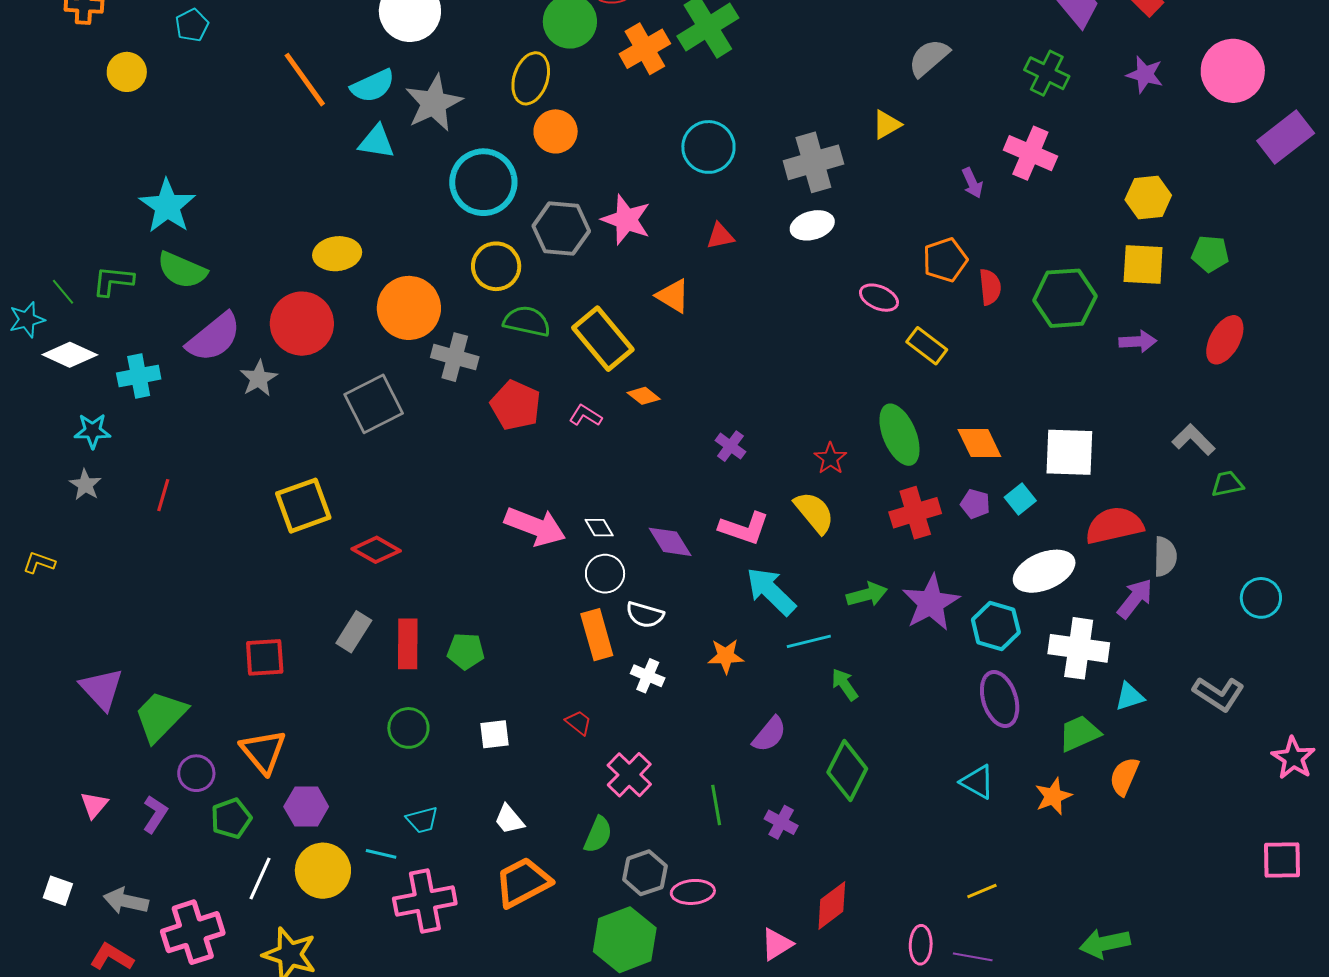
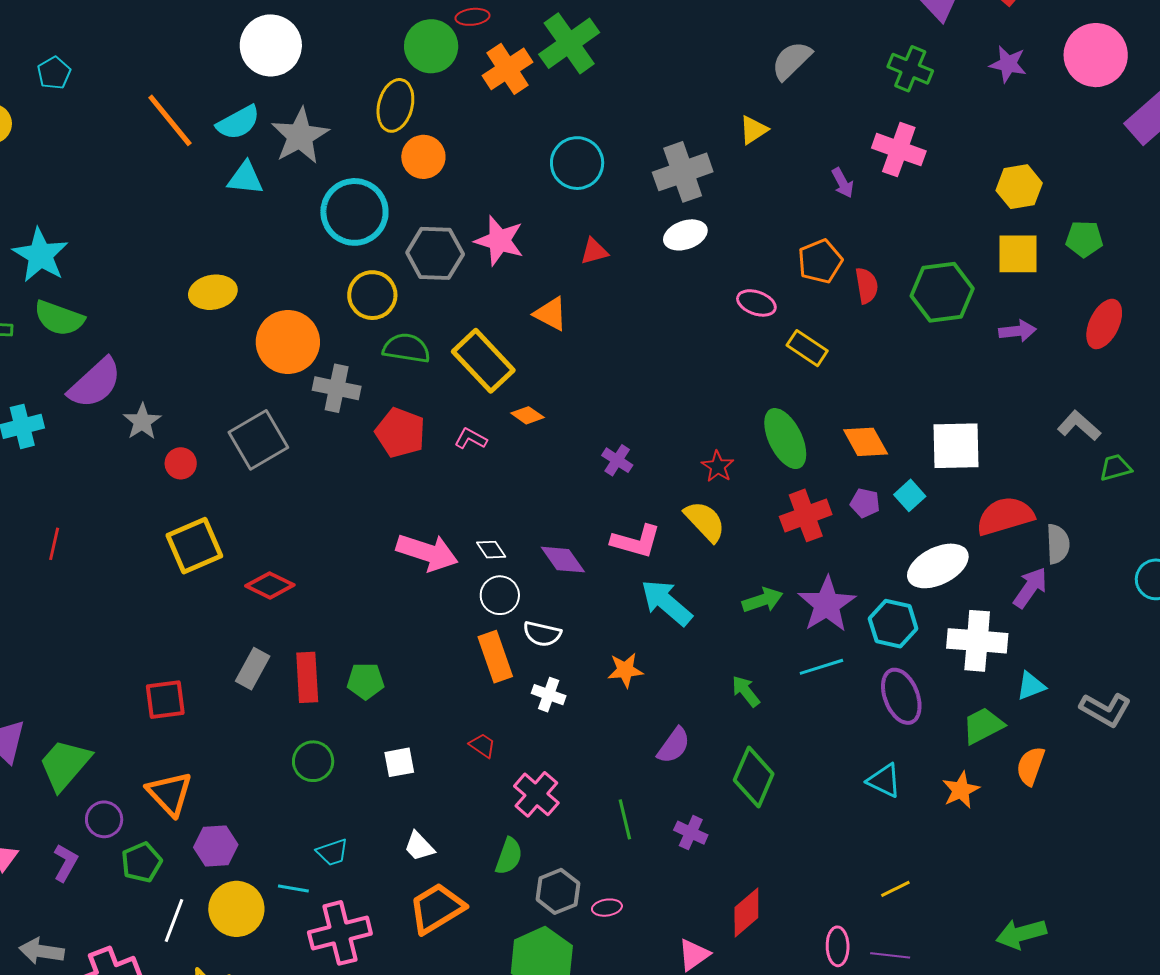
red circle: (302, 324) -> (181, 463), moved, size x0.5
cyan line: (809, 641) -> (821, 667), moved
gray L-shape: (1219, 694) -> (1105, 710), moved
pink ellipse: (693, 892) -> (607, 908), size x0.7

